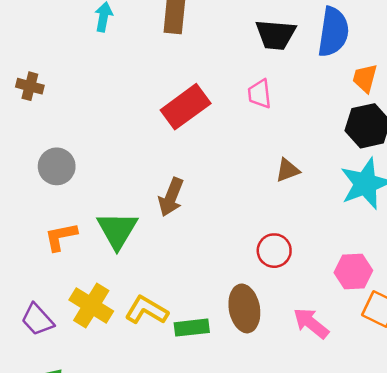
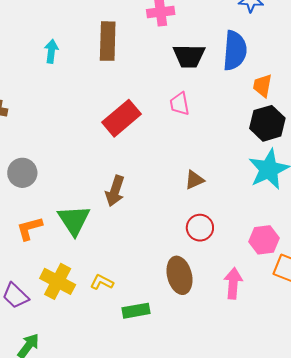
brown triangle: (288, 170) -> (194, 180), moved
yellow L-shape: (146, 310) -> (102, 282), size x0.7
pink arrow: (311, 323) -> (233, 283), turned 60
green rectangle: (192, 328) -> (136, 311), moved

